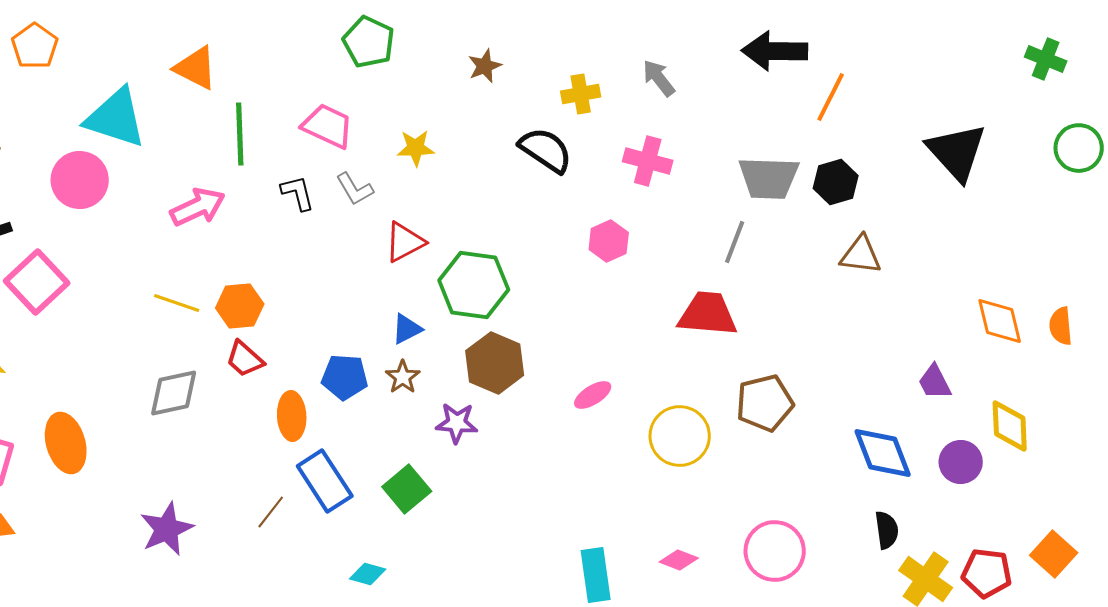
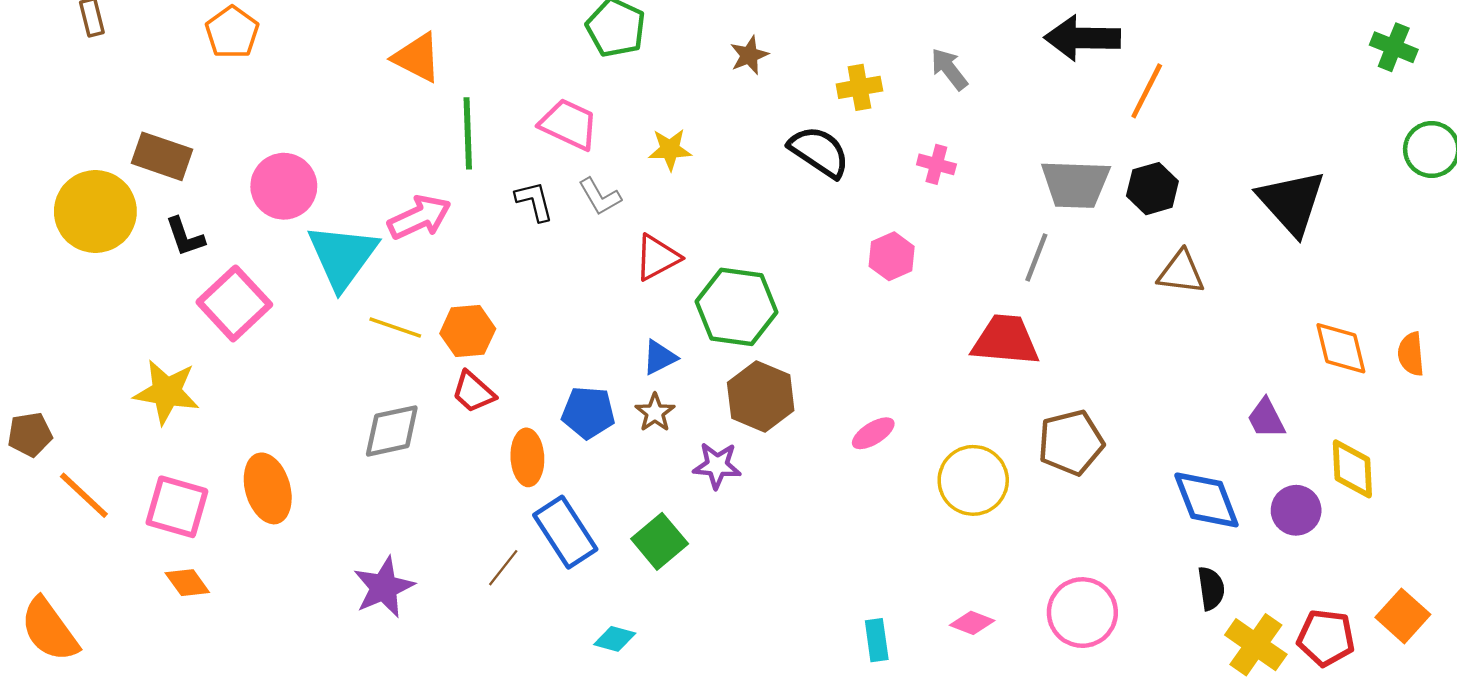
cyan triangle: (116, 118) -> (342, 256), moved, turned 48
black triangle: (957, 152) -> (1291, 202), moved
pink cross: (648, 161) -> (936, 164), size x0.7
cyan rectangle: (596, 575) -> (877, 640), size x0.7

